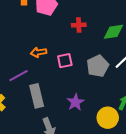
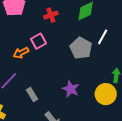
pink square: (65, 61) -> (38, 41), moved
gray rectangle: (37, 96) -> (32, 95), size x0.6

